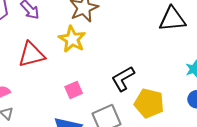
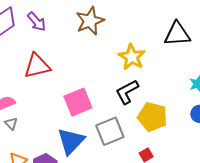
yellow star: (72, 39) -> (132, 57), moved
pink square: (74, 90) -> (78, 102), size x1.6

